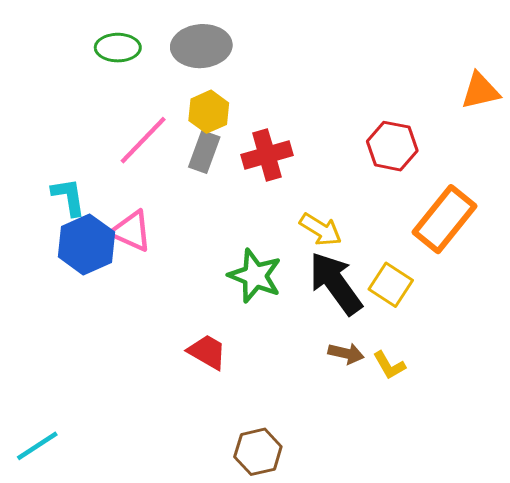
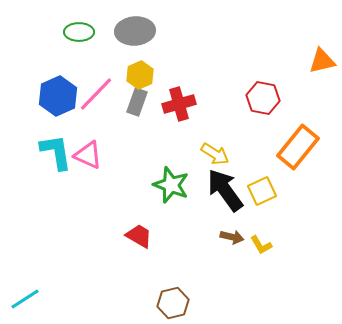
cyan L-shape: (69, 197) -> (56, 152), moved, size x1.4
blue hexagon: (86, 244) -> (58, 96), moved
yellow square: (391, 285) -> (262, 191), turned 32

